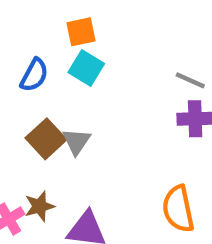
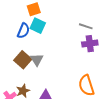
blue semicircle: (34, 75) -> (23, 31), moved

